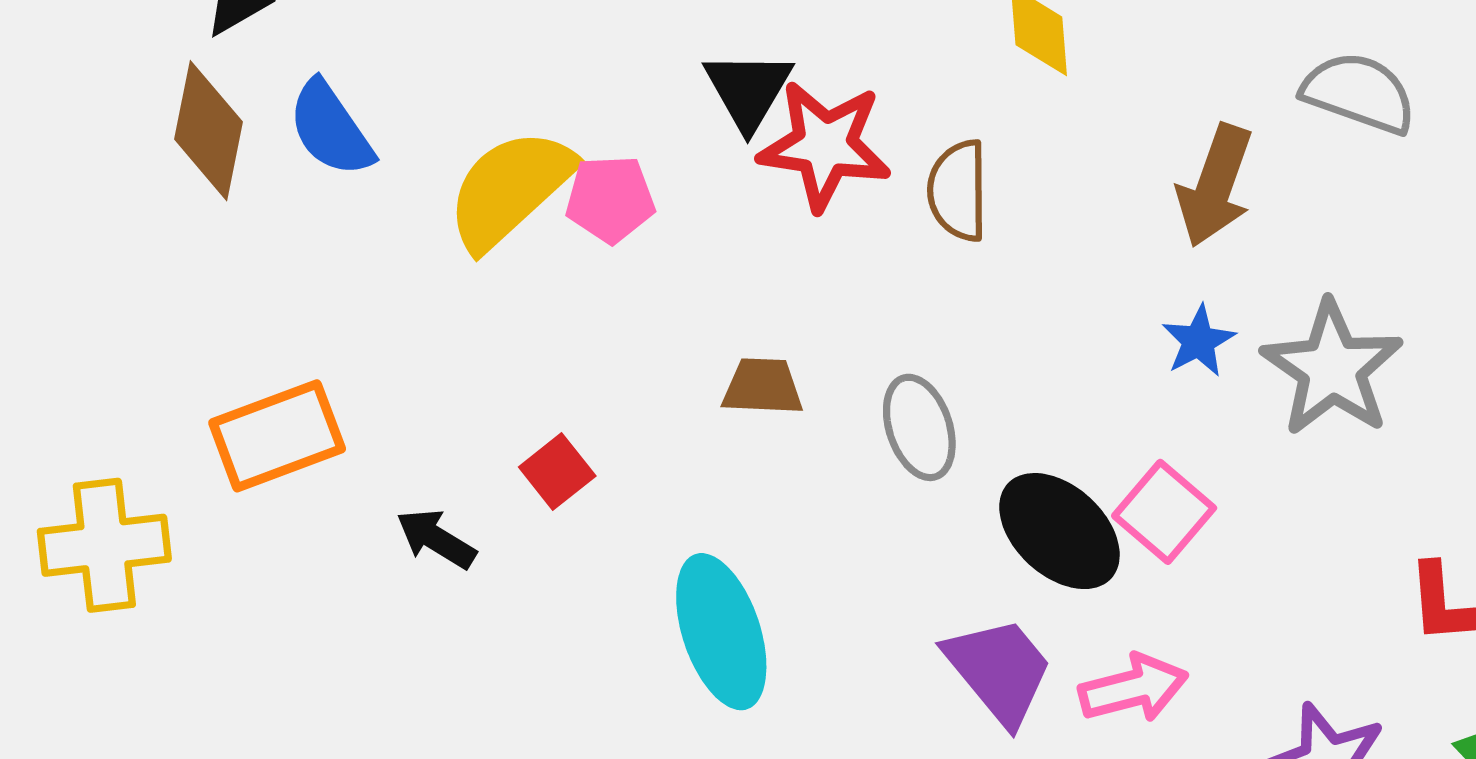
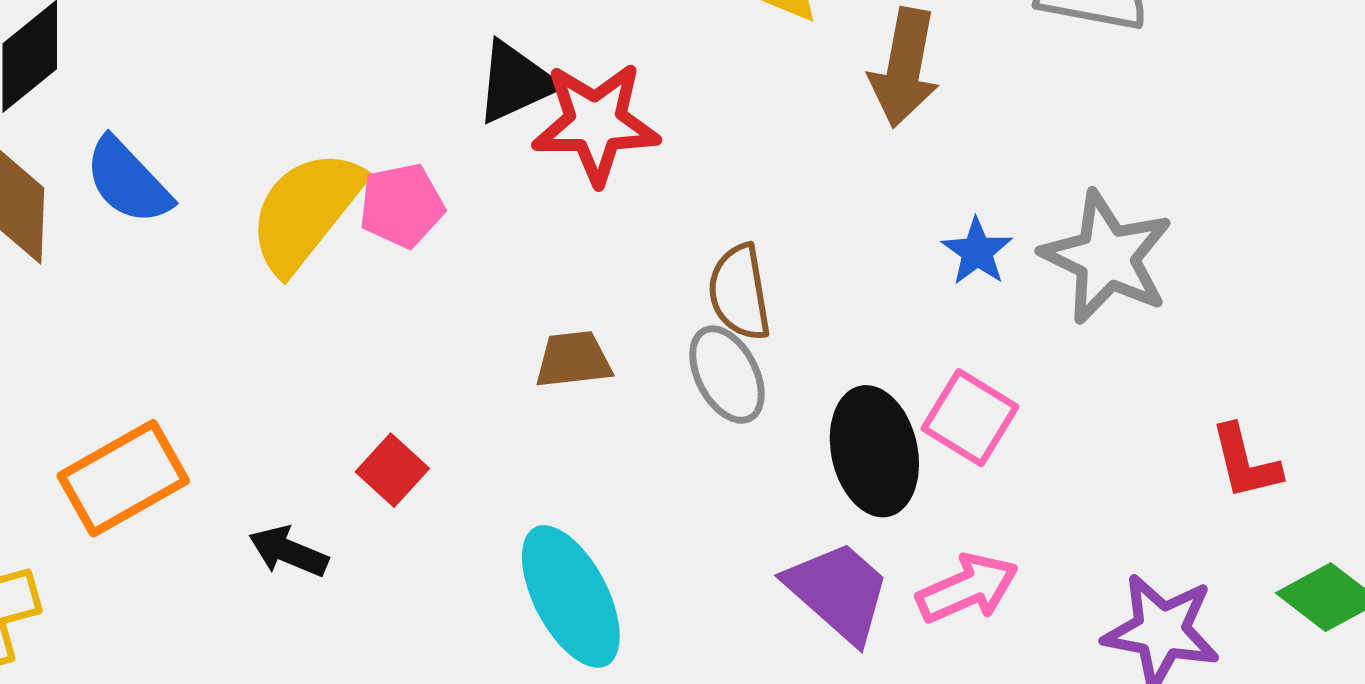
black triangle: (748, 90) -> (515, 82), turned 44
brown arrow: (1215, 186) -> (904, 68), moved
brown semicircle: (958, 191) -> (740, 292), moved
black ellipse: (1059, 531) -> (874, 451), turned 44

